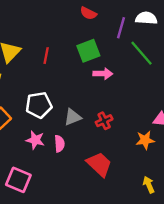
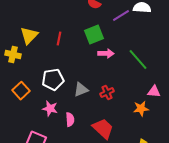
purple line: (121, 28) -> (121, 16), turned 42
green line: (141, 53) -> (138, 60), moved
pink semicircle: (59, 144) -> (70, 120), moved

